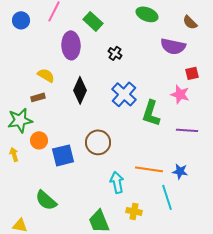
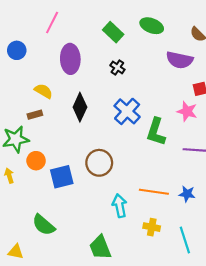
blue circle: (21, 20) -> (17, 50), moved
green rectangle: (93, 21) -> (113, 32), moved
cyan line: (167, 197) -> (185, 240), moved
yellow cross: (134, 211) -> (152, 227), moved

